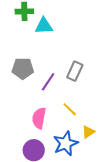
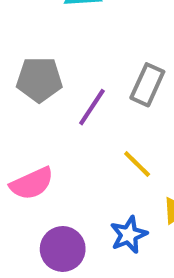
pink semicircle: (39, 118) -> (32, 183), moved, turned -125
blue star: (66, 143) -> (129, 235), size x0.7

